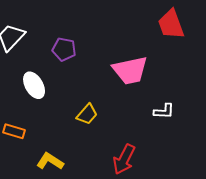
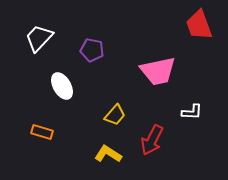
red arrow: (124, 159) -> (152, 140), moved
yellow L-shape: (50, 161) -> (108, 154), moved

